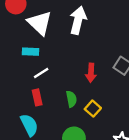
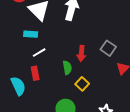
green semicircle: (71, 99) -> (67, 68), moved
cyan semicircle: (29, 125) -> (18, 86), moved

